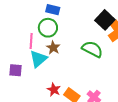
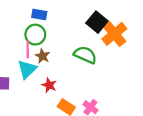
pink line: (31, 41) -> (28, 49), moved
red star: (54, 90) -> (49, 85), moved

